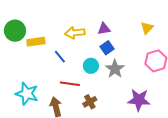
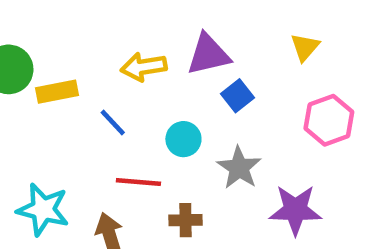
purple triangle: (104, 29) -> (208, 54), size x1.5
blue square: (107, 48) -> (238, 96), moved
gray star: (115, 69) -> (239, 168), moved
brown cross: (90, 102) -> (185, 220), turned 32

